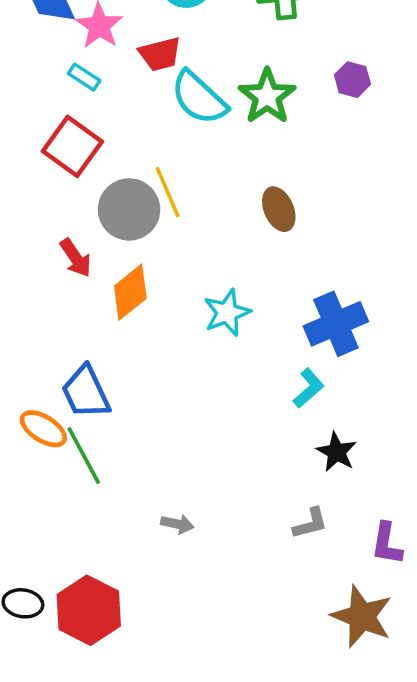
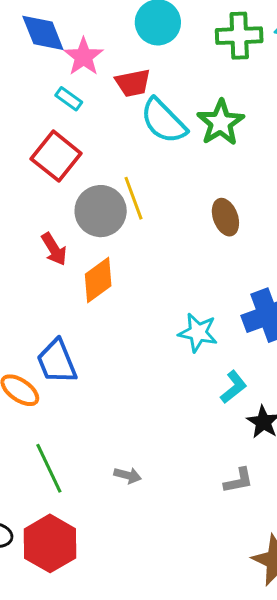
cyan star: (227, 313) -> (198, 333), moved, turned 30
cyan L-shape: (309, 388) -> (234, 387), moved
green line: (84, 456) -> (49, 468), moved

